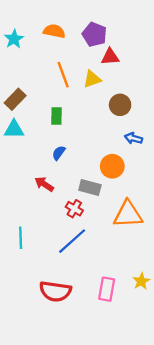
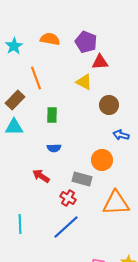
orange line: (63, 75) -> (36, 78), moved
yellow triangle: (92, 79) -> (84, 82), turned 48
blue semicircle: (59, 153) -> (54, 148), turned -128

